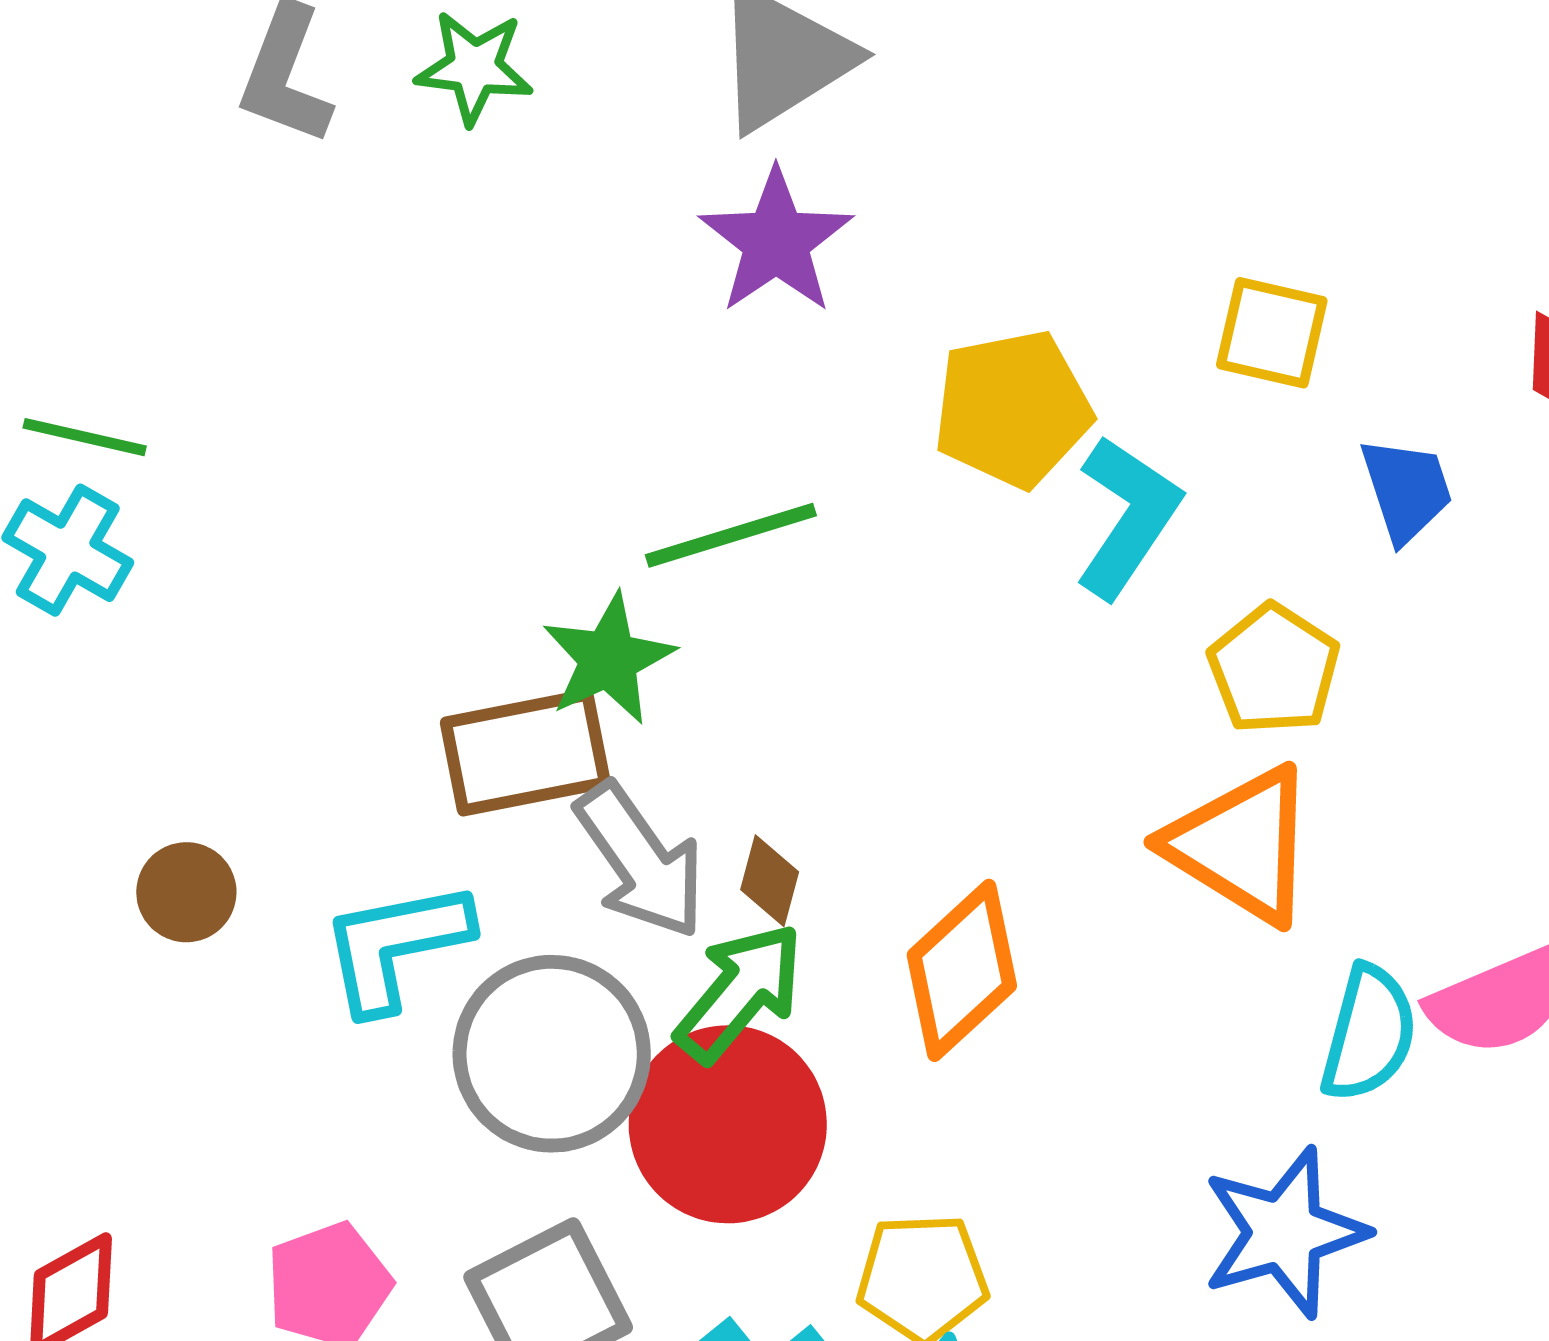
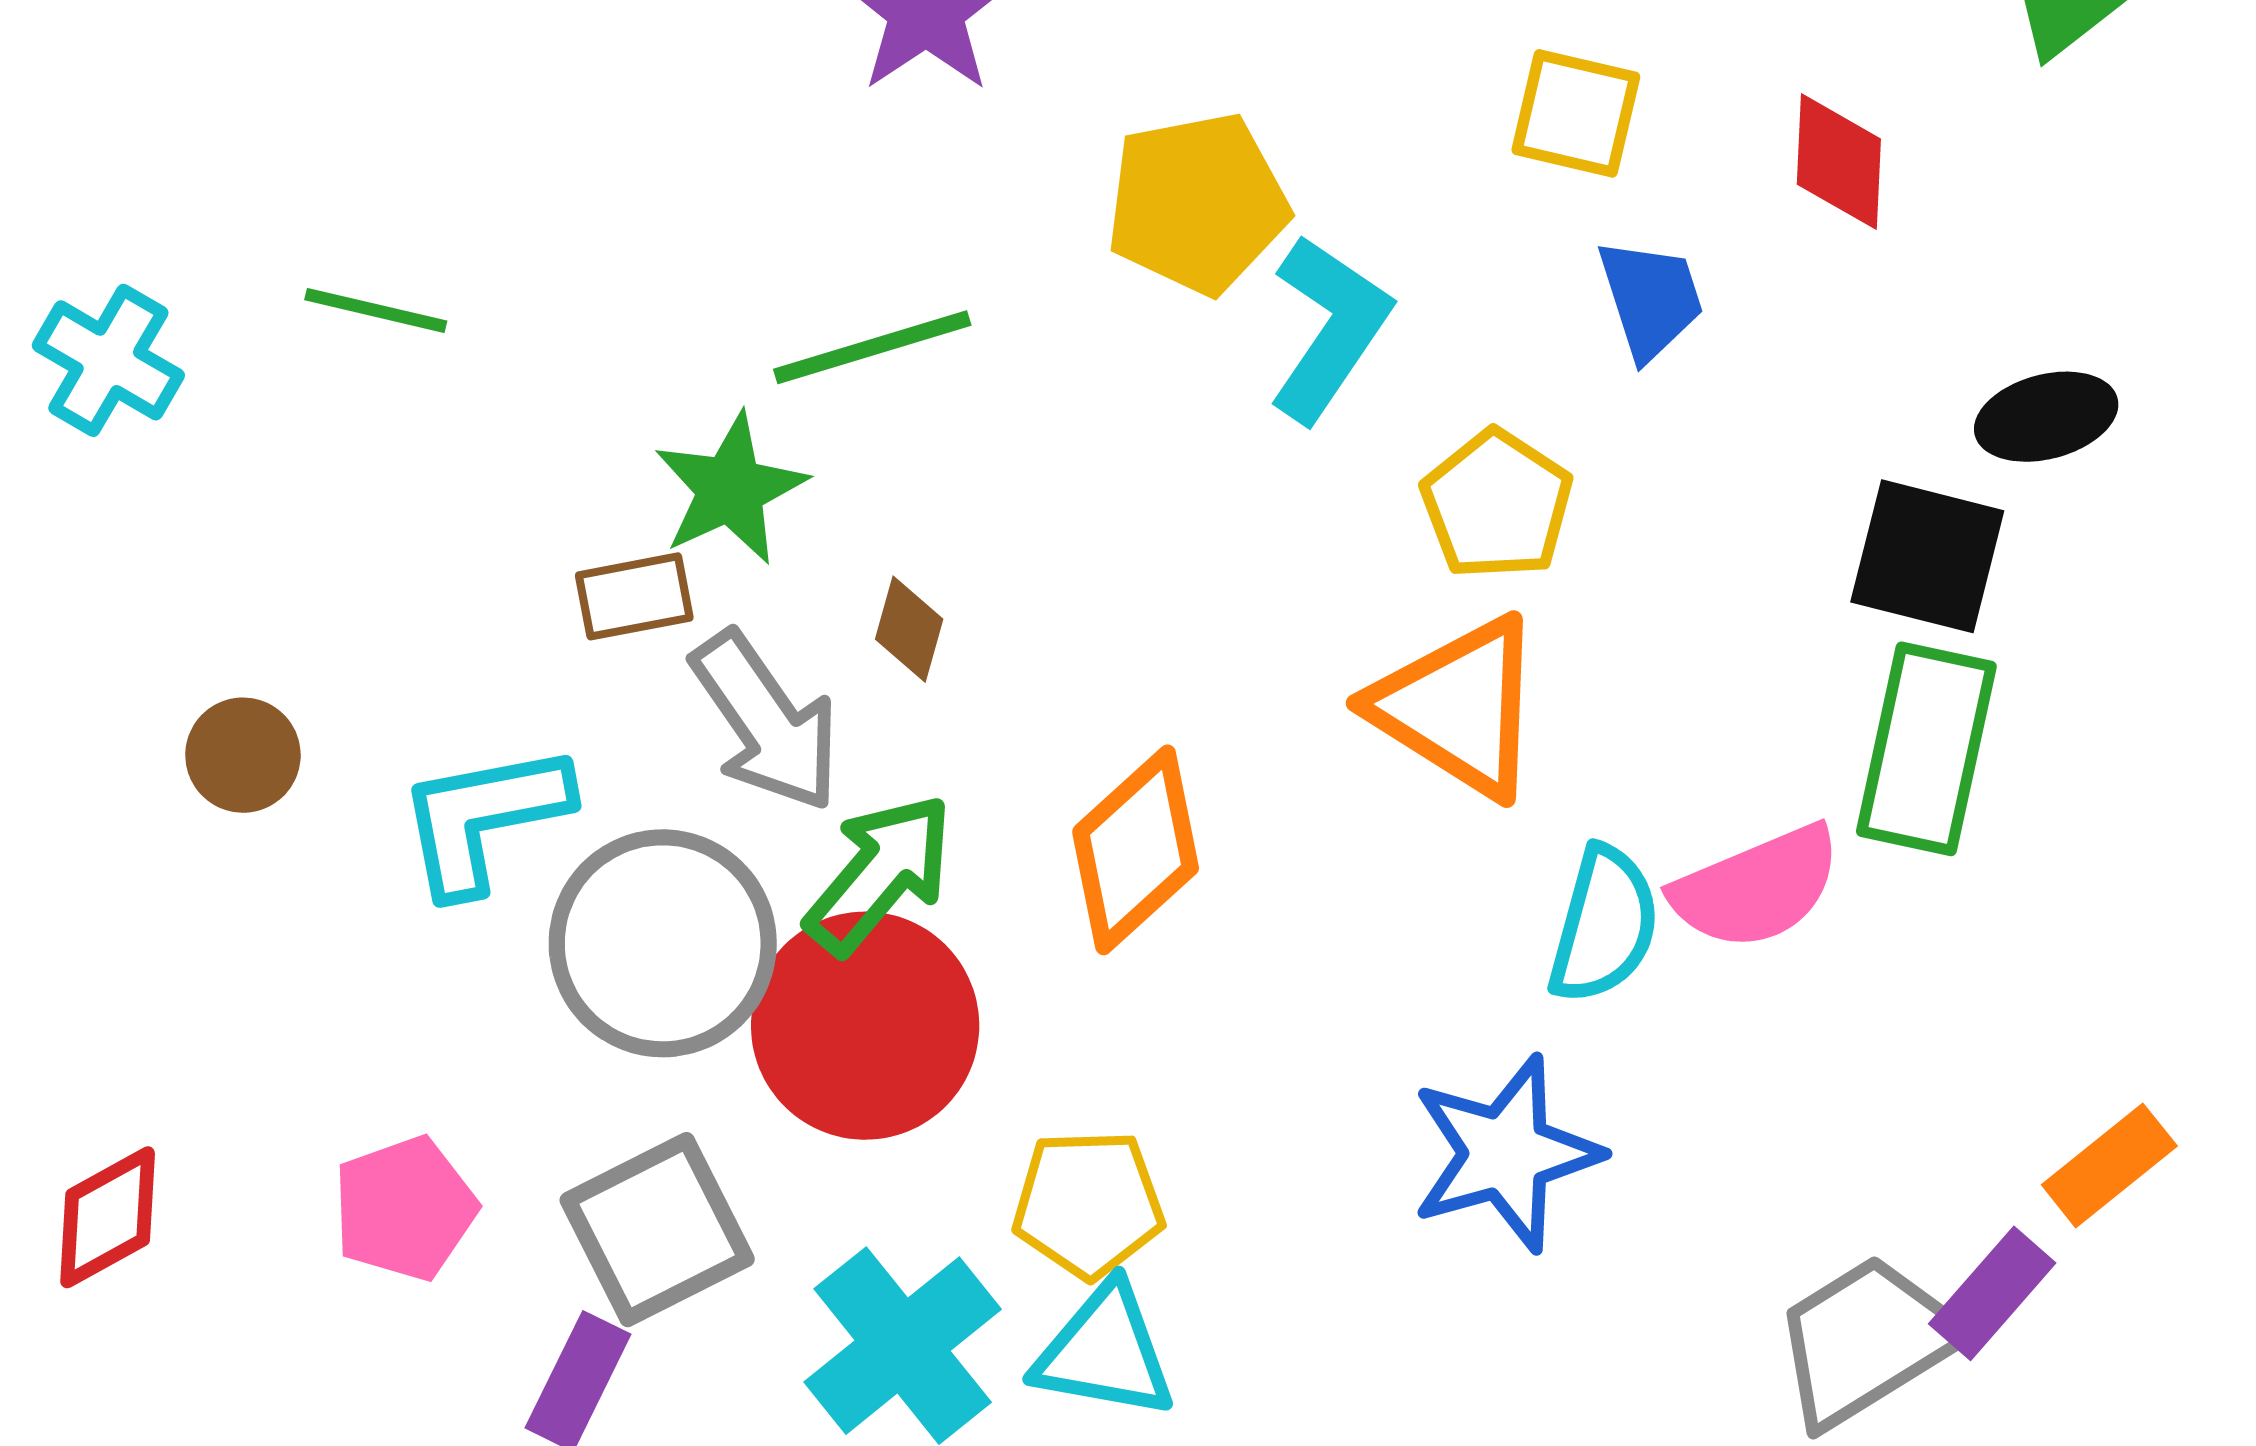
yellow square: (1272, 333) -> (1576, 113), moved
green line: (85, 437) -> (376, 310), moved
brown rectangle: (525, 753) -> (634, 596), size x0.6
brown diamond: (770, 881) -> (909, 629), moved

